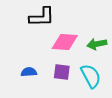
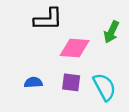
green arrow: (97, 44) -> (111, 32), moved, turned -54

